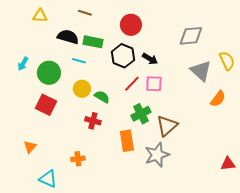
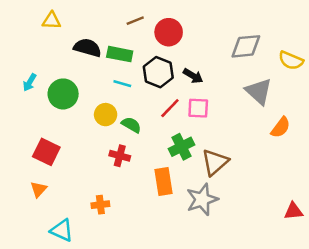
brown line: (85, 13) -> (135, 21), moved, turned -40
cyan line: (79, 61) -> (122, 84), moved
yellow semicircle: (227, 61) -> (291, 60), moved, turned 138
red square: (46, 105) -> (46, 152), moved

